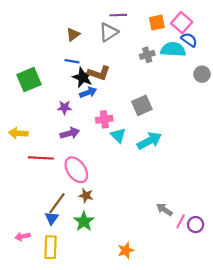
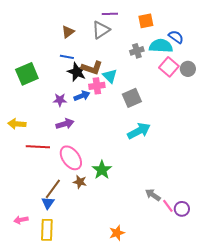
pink square: (182, 23) -> (169, 67), moved
blue arrow: (88, 92) -> (82, 96), moved
pink cross: (104, 119) -> (97, 86), moved
cyan triangle: (118, 135) -> (110, 76), moved
green star: (84, 221) -> (102, 170), moved
pink line: (181, 221) -> (168, 206), turned -64

